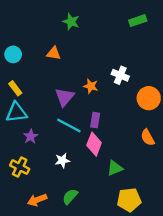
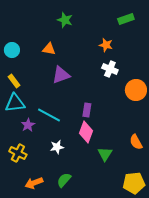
orange star: (91, 86) -> (106, 45), moved
purple triangle: (65, 97) -> (61, 75), moved, turned 30
cyan line: (69, 125) -> (49, 115), moved
orange semicircle: (148, 138) -> (136, 142), moved
green triangle: (115, 168) -> (105, 154), turned -35
yellow pentagon: (129, 200) -> (134, 183), moved

